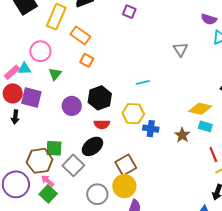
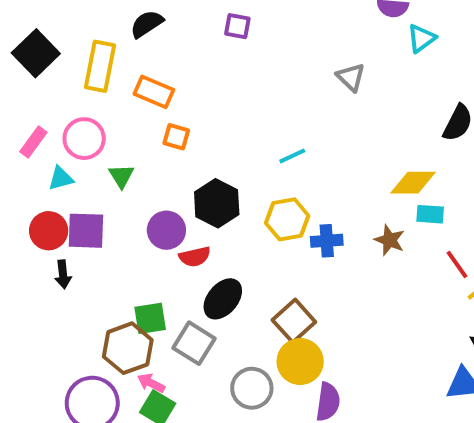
pink rectangle: (12, 72) -> (33, 142), moved
red semicircle: (102, 124) -> (195, 257), moved

